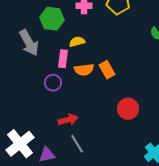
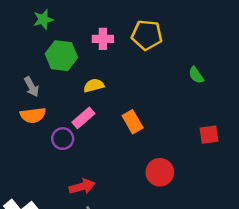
gray arrow: (29, 43) -> (32, 87), size x0.6
pink rectangle: (63, 59) -> (83, 118), moved, turned 42
orange semicircle: (84, 70) -> (33, 115), moved

